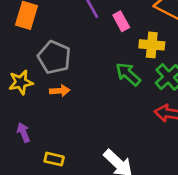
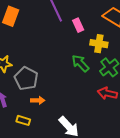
gray pentagon: (54, 57) -> (26, 78), moved
orange arrow: (60, 91) -> (38, 100), moved

